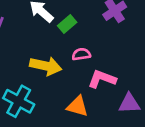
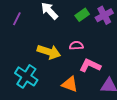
green rectangle: (67, 24) -> (82, 15), moved

